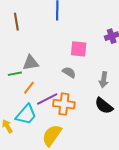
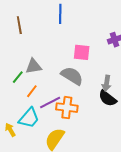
gray semicircle: (69, 72) -> (72, 76), size x1.6
green line: (15, 74) -> (18, 77), turned -40
black semicircle: (104, 106) -> (108, 98), moved

